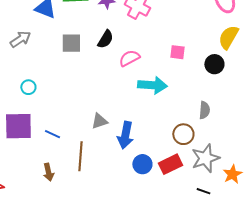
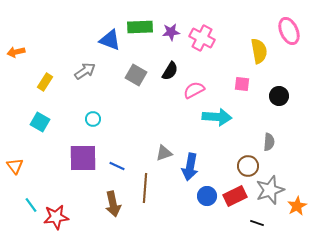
yellow semicircle: (228, 37) -> (259, 51), moved, turned 140
gray square: (71, 43) -> (136, 75), turned 30
brown arrow: (48, 172) -> (113, 204), size x1.4
black line: (203, 191) -> (257, 223), moved

